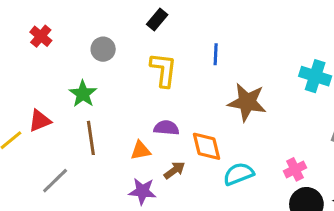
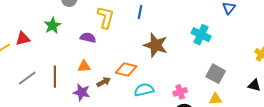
purple semicircle: (166, 128) -> (88, 38), moved
brown line: (91, 138) -> (55, 77), moved
orange diamond: (206, 146) -> (126, 70), turned -70

